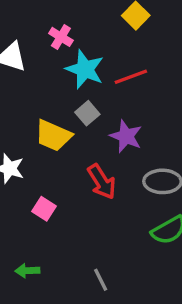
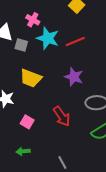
gray square: (87, 113) -> (21, 45), moved, turned -32
red arrow: (102, 182) -> (62, 116), moved
green arrow: (27, 271) -> (23, 151), moved

